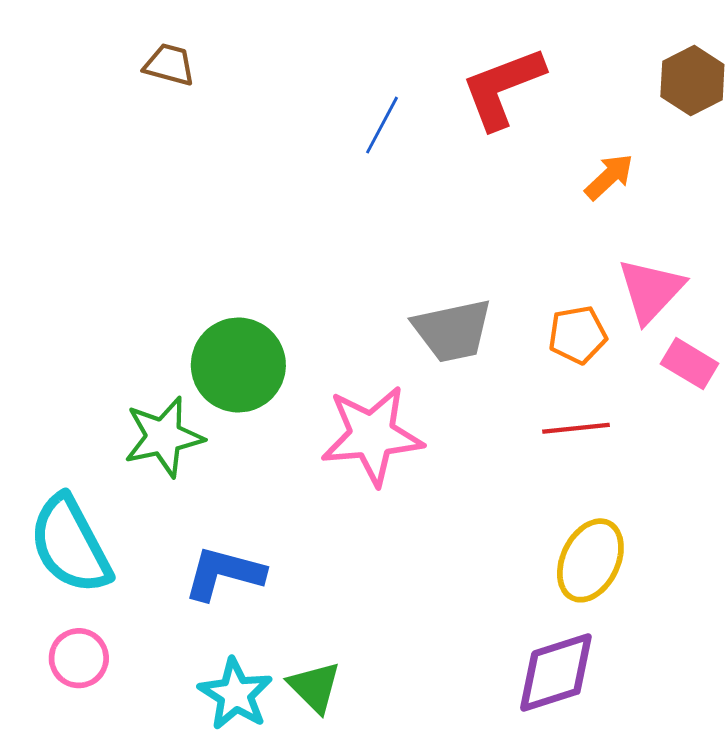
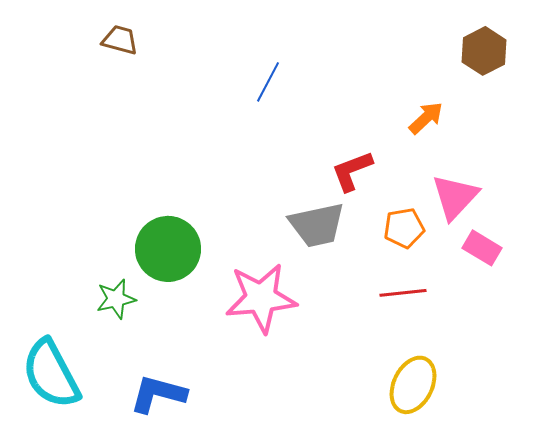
red L-shape: (503, 88) -> (352, 171), moved, size x0.7
green star: (164, 437) -> (116, 299), size x0.7

